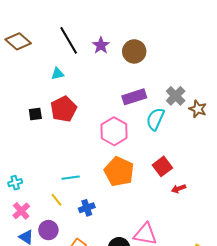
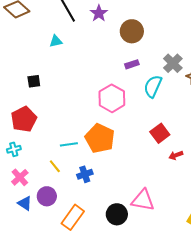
brown circle: (134, 51) -> (132, 31), moved
purple rectangle: (134, 97) -> (132, 64), size x0.6
red pentagon: (64, 109) -> (24, 119), moved
orange pentagon: (119, 172) -> (100, 138), moved

